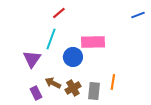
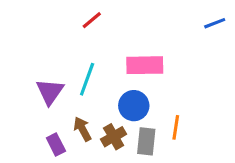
cyan line: (51, 39) -> (87, 79), moved
blue circle: (73, 57) -> (134, 106), moved
brown arrow: (53, 83) -> (82, 129), turned 35

